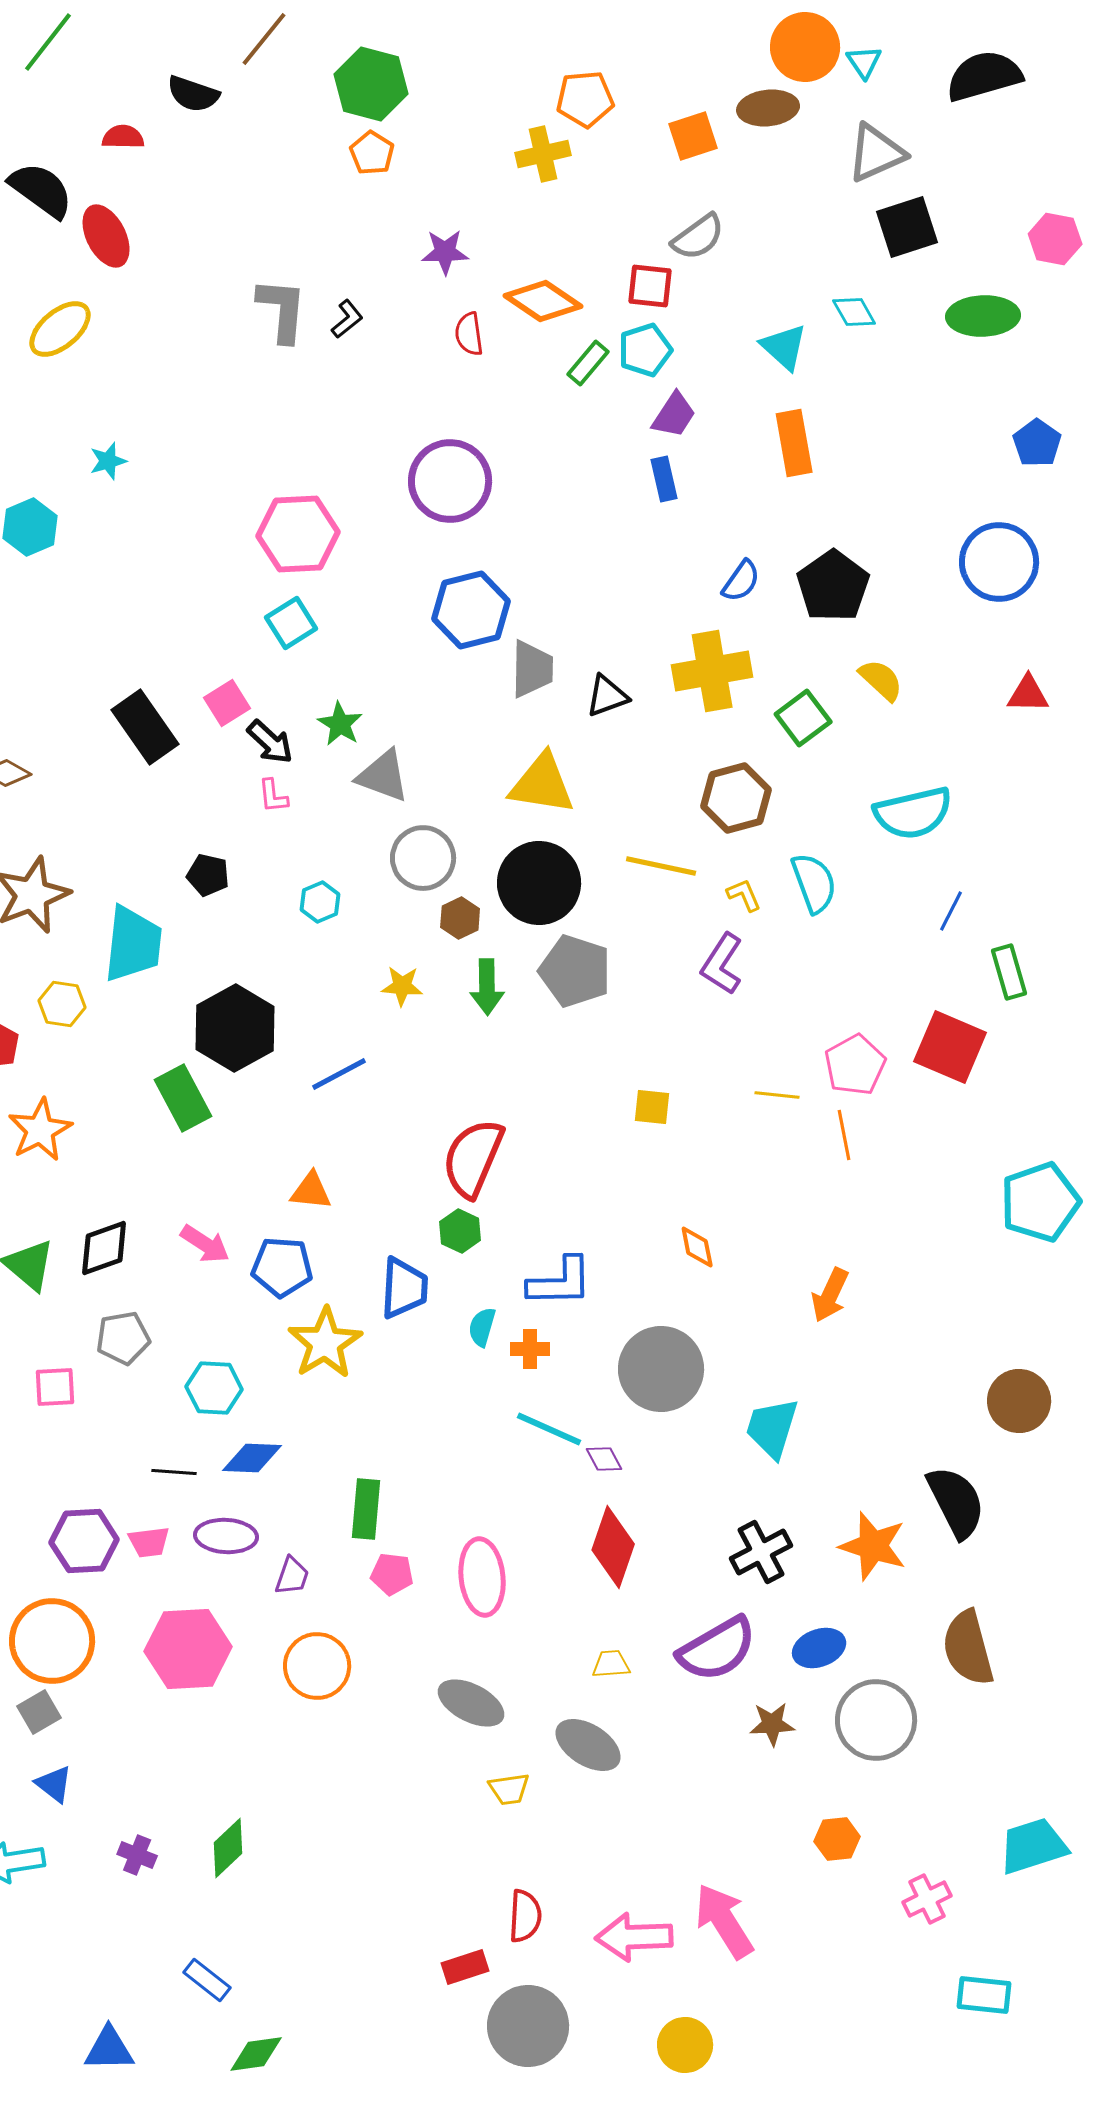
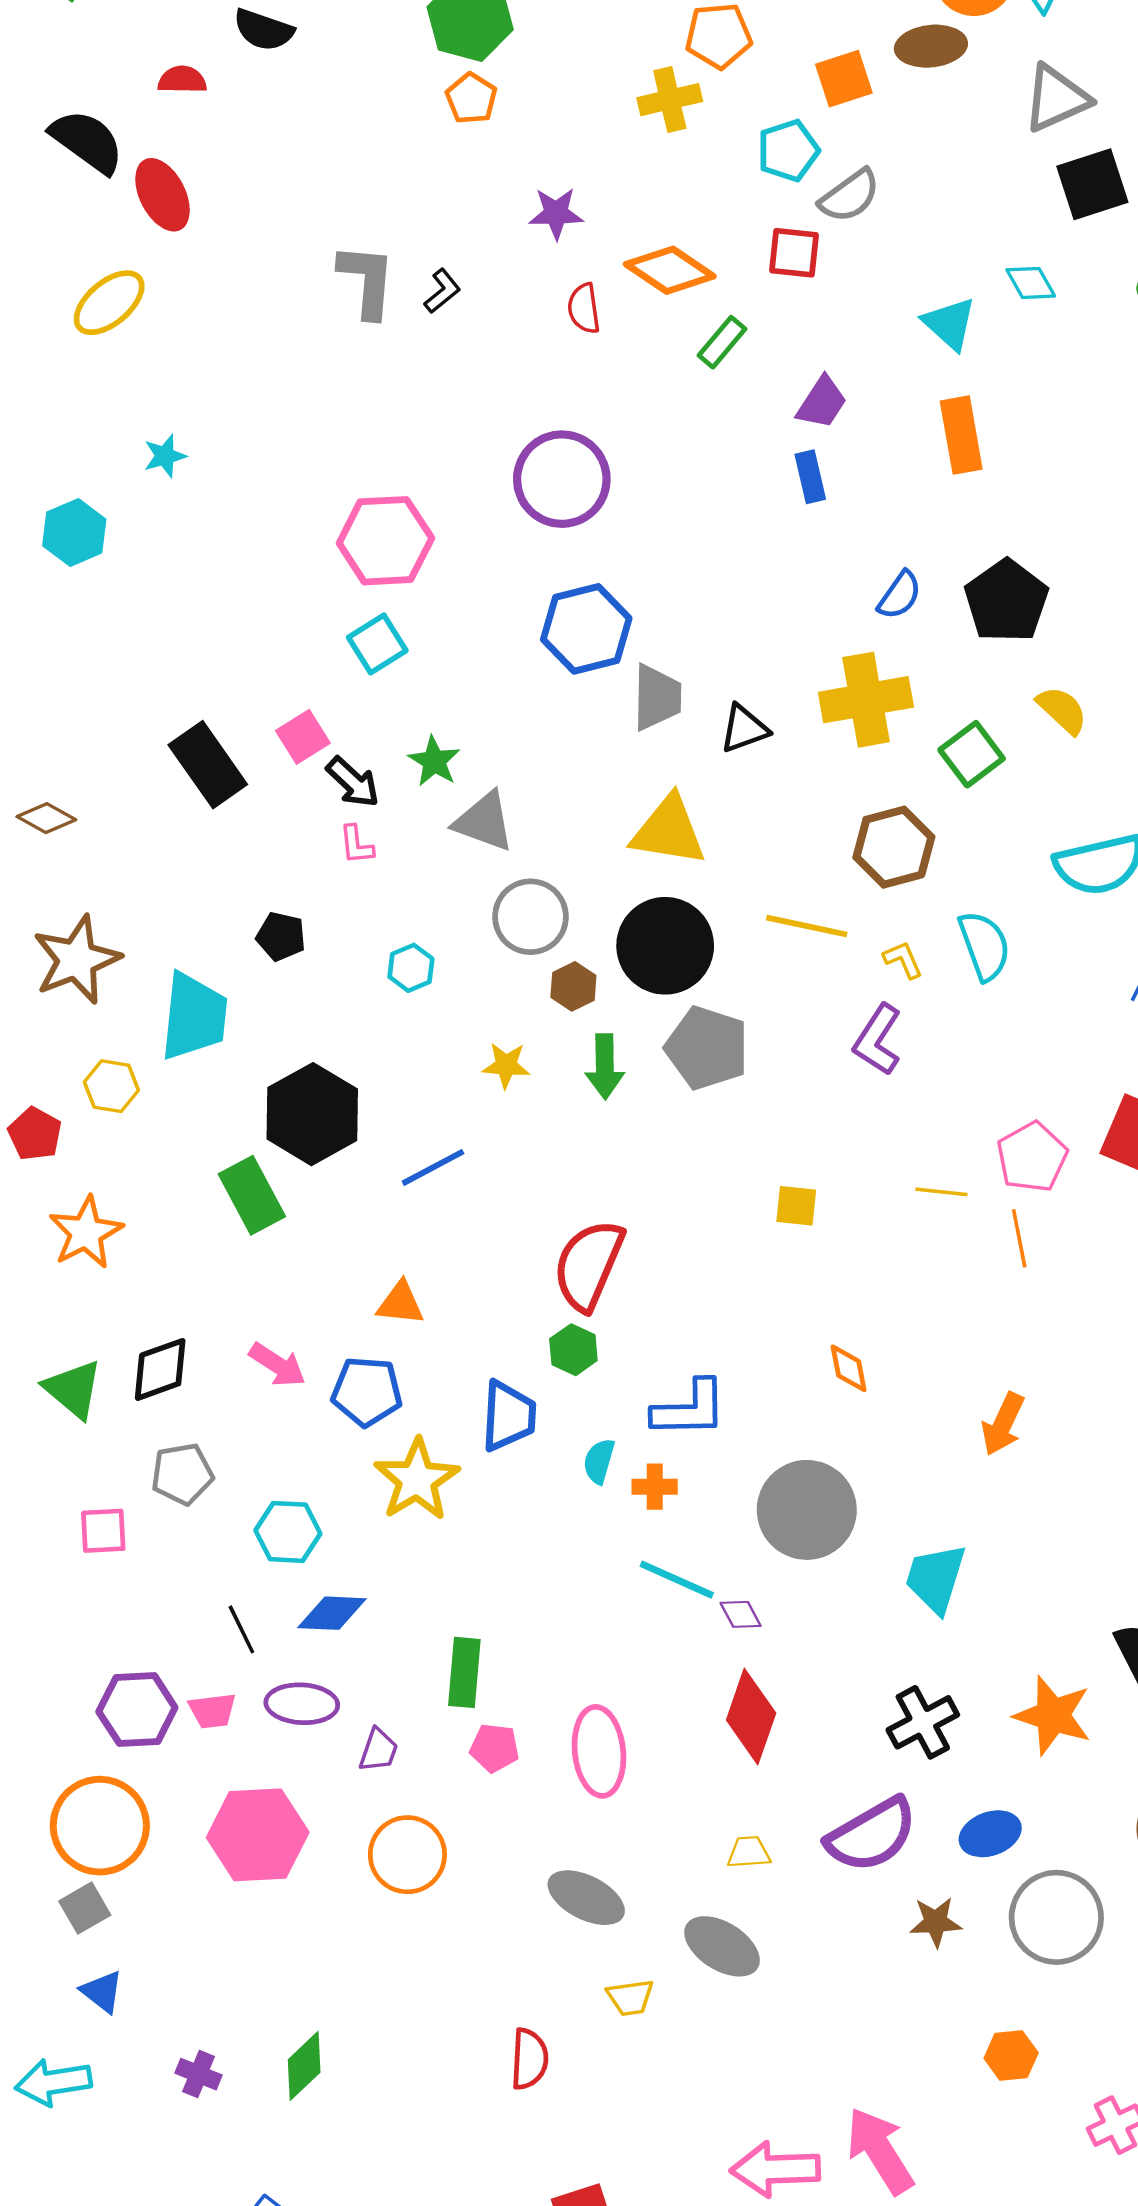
cyan pentagon: (645, 350) -> (788, 151), moved
black line: (174, 1472) -> (241, 1629), turned 60
red semicircle: (525, 1916) -> (529, 2059), moved

